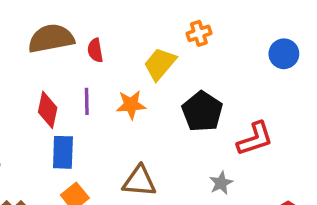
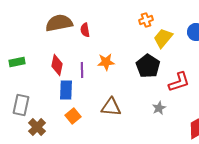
yellow trapezoid: (160, 64) -> (163, 38), moved
purple line: (87, 101) -> (82, 70), moved

